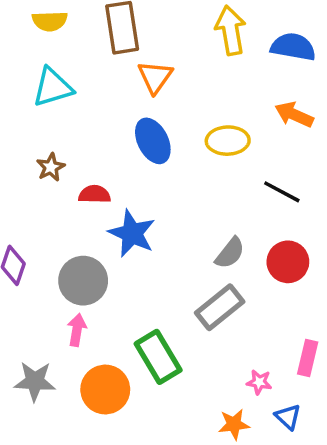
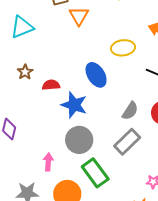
blue ellipse: (153, 141) -> (96, 75), moved
gray circle: (83, 281) -> (79, 140), moved

